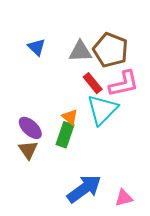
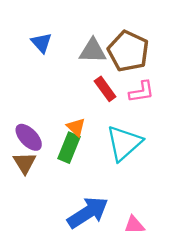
pink L-shape: (124, 84) -> (141, 92), size x0.7
cyan triangle: (102, 110) -> (124, 143), moved

